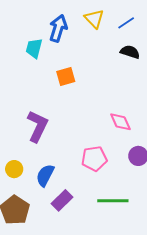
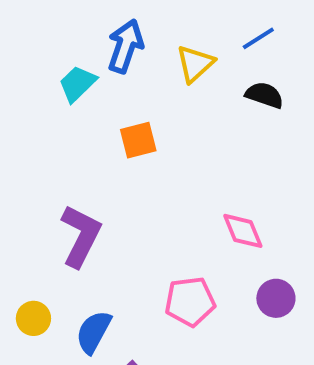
yellow triangle: (94, 19) -> (195, 64), moved, turned 30
cyan trapezoid: (34, 48) -> (77, 84), turned 30

